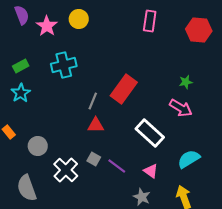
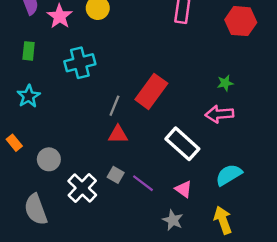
green rectangle: (21, 66) -> (29, 51), moved, turned -56
pink arrow: (181, 108) -> (219, 114), turned 145

